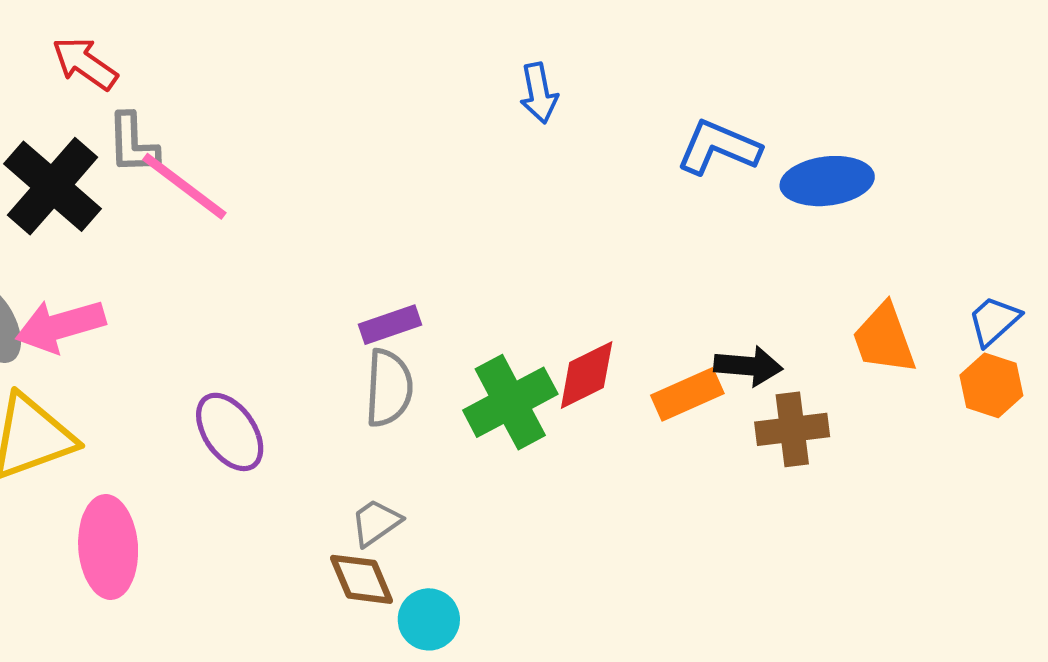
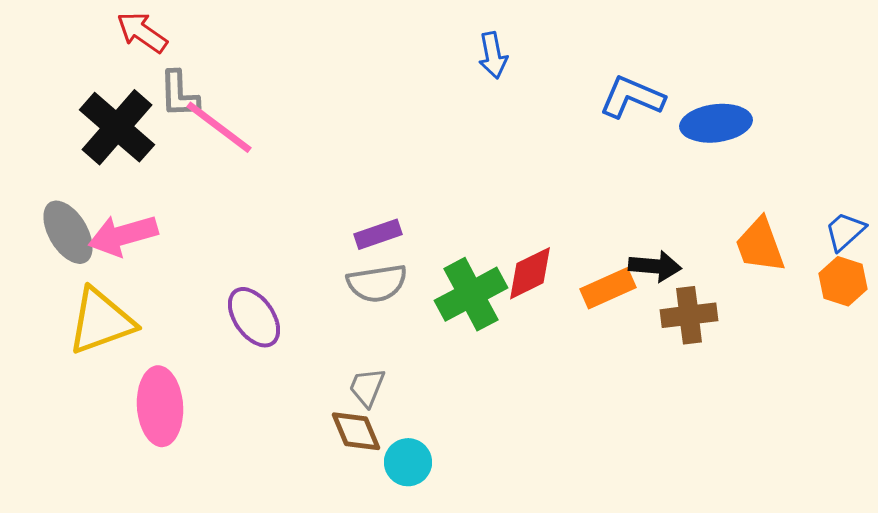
gray semicircle: (389, 388) -> (377, 283), turned 78
gray trapezoid: (376, 522) -> (367, 387), turned -33

